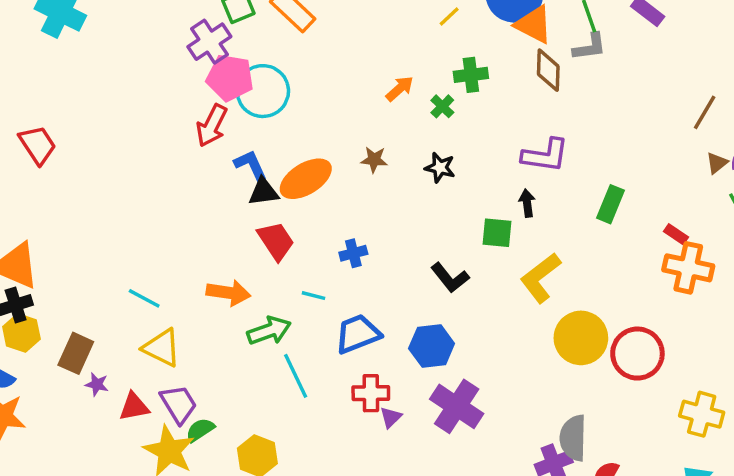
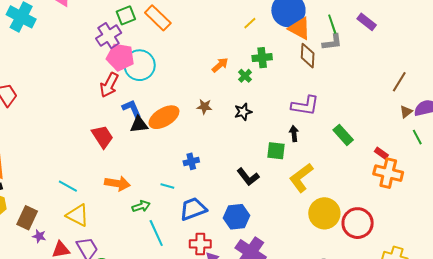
black star: (440, 168) -> (243, 112), turned -30
green rectangle: (611, 204) -> (343, 135), turned -65
red trapezoid: (276, 241) -> (102, 137), moved
green arrow: (269, 331) -> (141, 206), size x0.7

